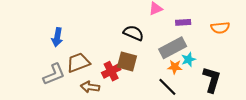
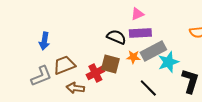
purple rectangle: (183, 22) -> (140, 33), moved, size x1.5
cyan star: (188, 59) -> (168, 62), size x1.5
orange star: (175, 67) -> (133, 57), moved

